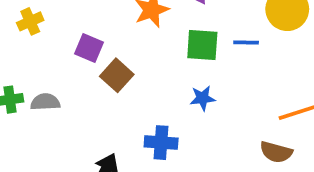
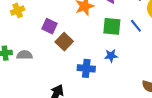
blue line: (246, 42) -> (136, 26), turned 48
blue cross: (161, 143) -> (86, 68), moved

